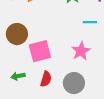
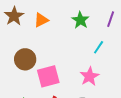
cyan line: (90, 22) -> (99, 47), turned -56

